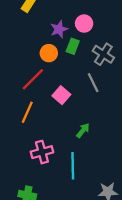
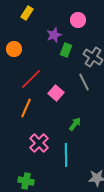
pink circle: (84, 24) -> (78, 20), moved
orange circle: (49, 53) -> (14, 49), moved
pink cross: (42, 152) -> (39, 143), turned -30

